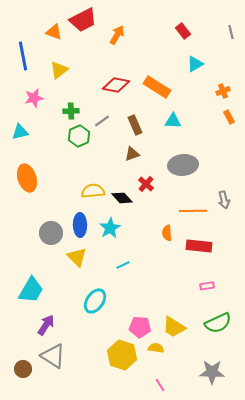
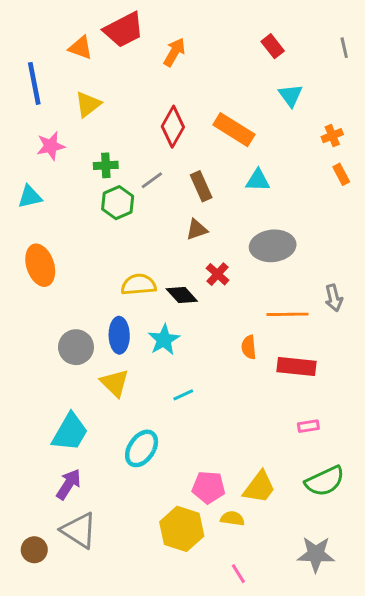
cyan triangle: (195, 64) -> (291, 95), turned -36
red diamond: (116, 85) -> (173, 127), turned -72
cyan trapezoid: (31, 290) -> (70, 432), moved
yellow trapezoid: (174, 327) -> (259, 487), turned -85

